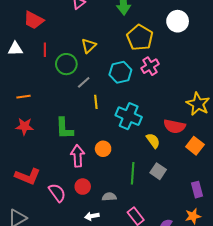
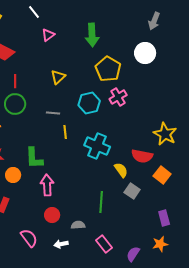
green circle: (66, 64) -> (15, 104), moved
gray line: (84, 82) -> (53, 113), turned 48
orange circle: (103, 149) -> (13, 175), moved
gray square: (158, 171) -> (132, 191), moved
pink semicircle: (57, 193) -> (29, 238), moved

